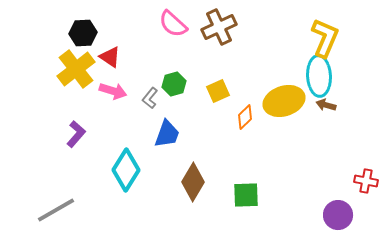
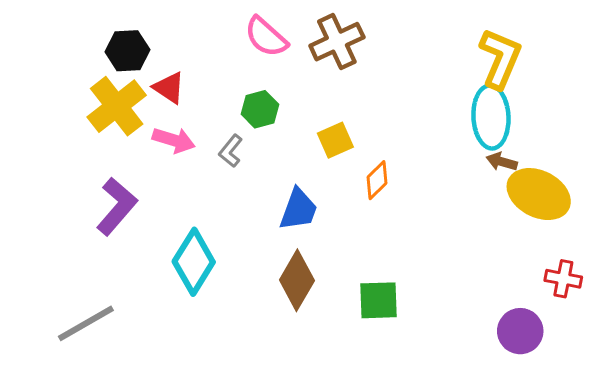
green hexagon: (174, 84) -> (260, 109), moved
yellow ellipse: (284, 101) -> (539, 194), moved, turned 45
purple L-shape: (76, 134) -> (117, 206), size x1.4
blue trapezoid: (167, 134) -> (298, 209), moved

